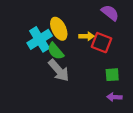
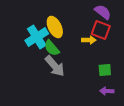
yellow arrow: (87, 36) -> (89, 40), moved
red square: (102, 43) -> (101, 30), moved

